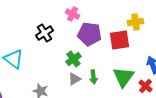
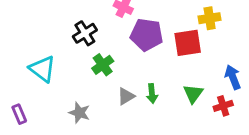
green cross: (73, 59) -> (103, 65), moved
green triangle: (123, 77) -> (193, 94), size x0.7
red cross: (145, 86) -> (223, 106), turned 32

